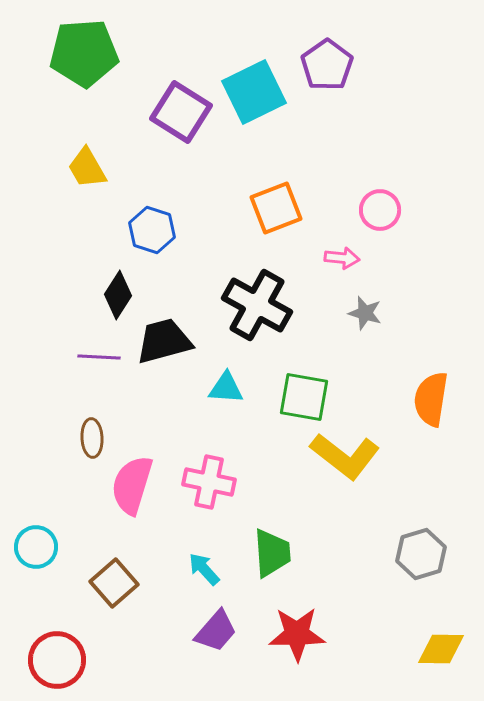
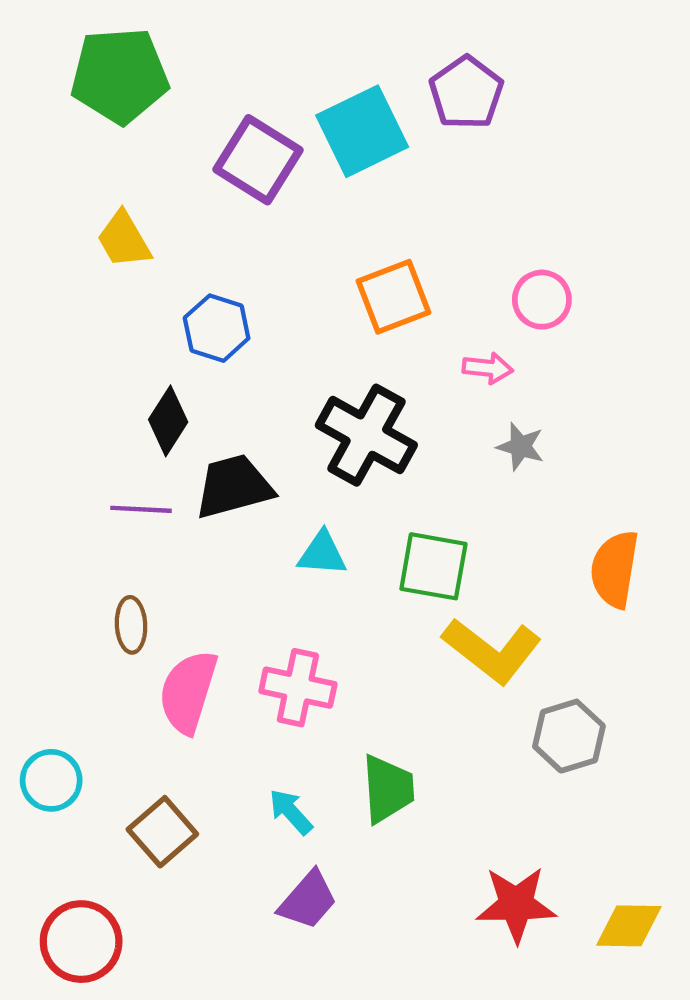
gray hexagon: (421, 554) -> (569, 736), moved
red star: (297, 634) -> (516, 904), moved

